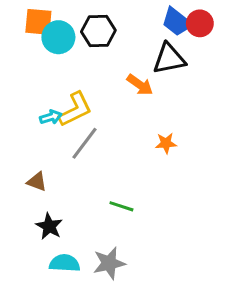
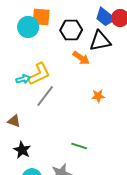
orange square: (38, 22) -> (41, 17), moved
black hexagon: (98, 31) -> (71, 30), moved
green line: (121, 206) -> (79, 146), moved

